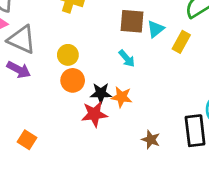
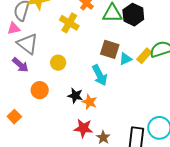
yellow rectangle: (181, 42) -> (144, 56), moved
cyan arrow: (127, 58) -> (100, 75), size x1.5
orange circle: (73, 80) -> (40, 90), moved
red star: (94, 114) -> (83, 128), moved

